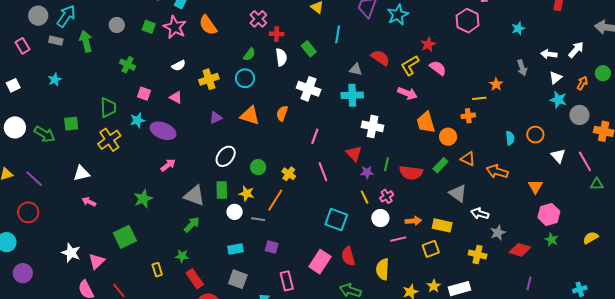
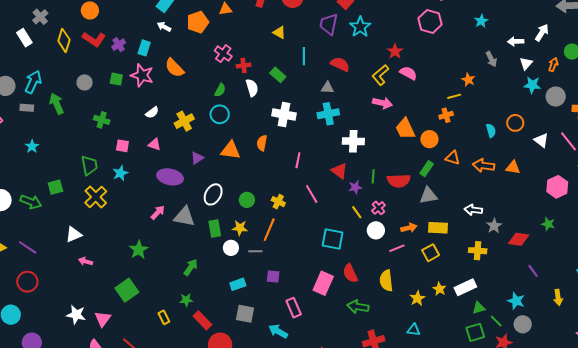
red semicircle: (380, 58) -> (340, 64), moved
purple ellipse: (163, 131) -> (170, 177), moved
orange triangle: (535, 187) -> (513, 167), moved, turned -42
gray triangle: (458, 193) -> (428, 196), moved, turned -36
gray triangle: (194, 196) -> (184, 217), moved
pink hexagon: (549, 214) -> (557, 187), moved
purple line: (529, 283) -> (533, 271), turned -40

